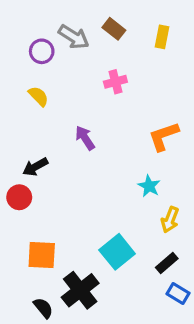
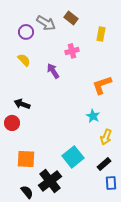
yellow rectangle: (162, 37) -> (101, 34), moved
purple arrow: (85, 138) -> (53, 71), moved
black arrow: (35, 167) -> (22, 104), turned 49
blue rectangle: (178, 293) -> (111, 183), turned 56

